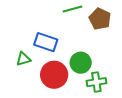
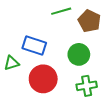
green circle: (81, 63) -> (79, 54), moved

